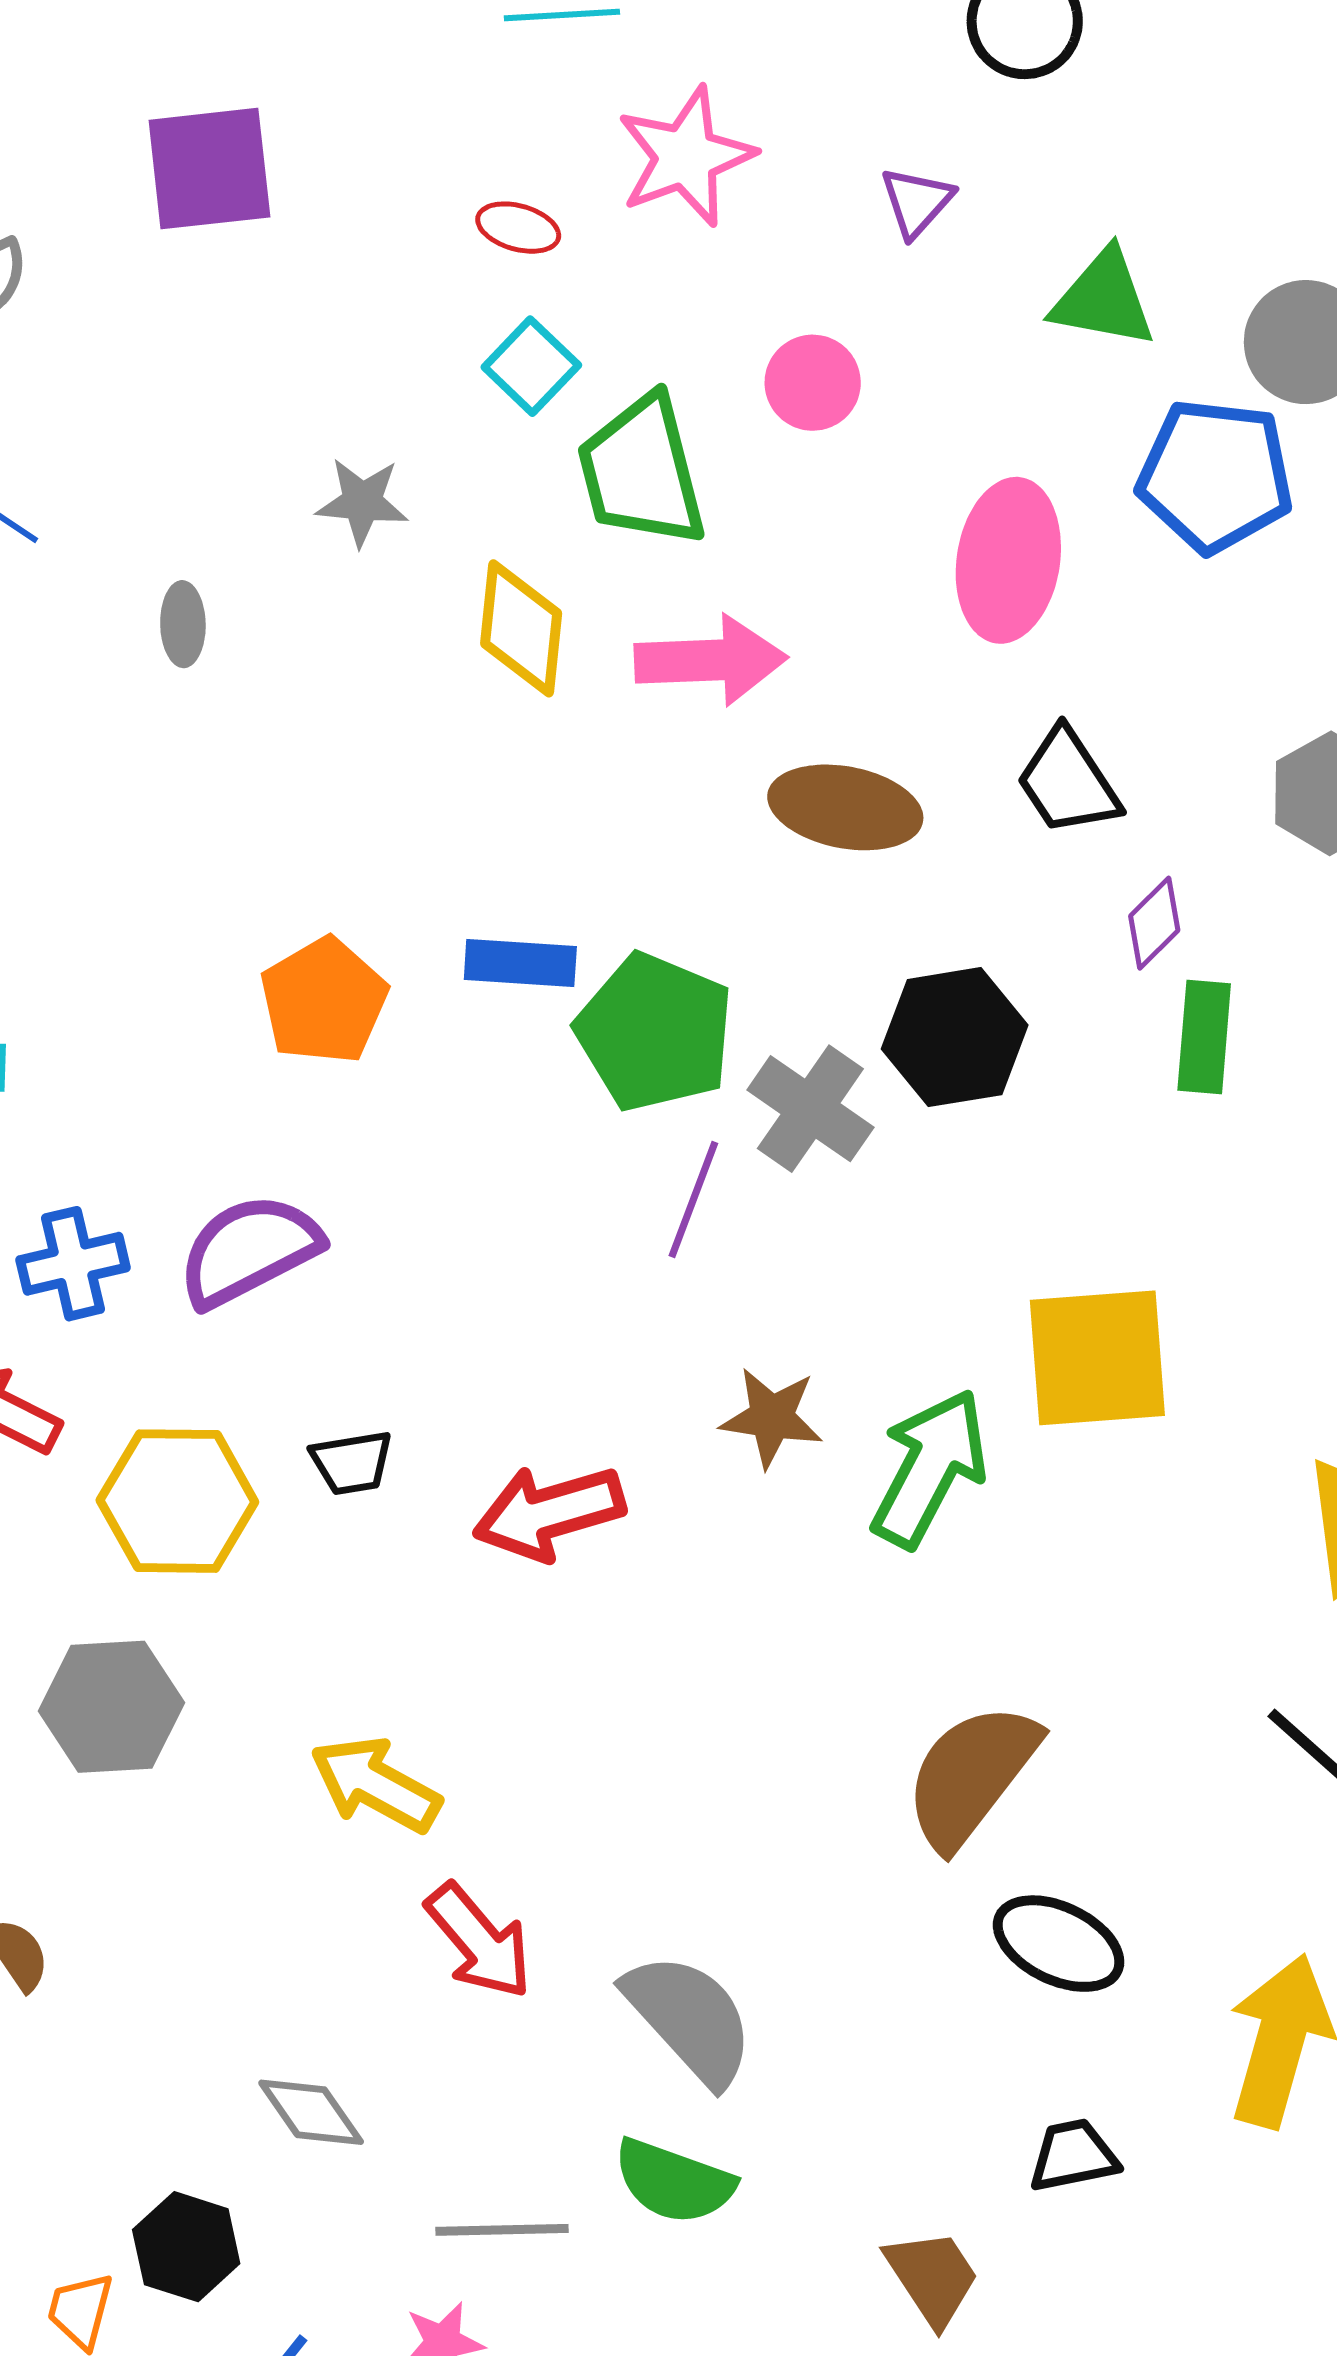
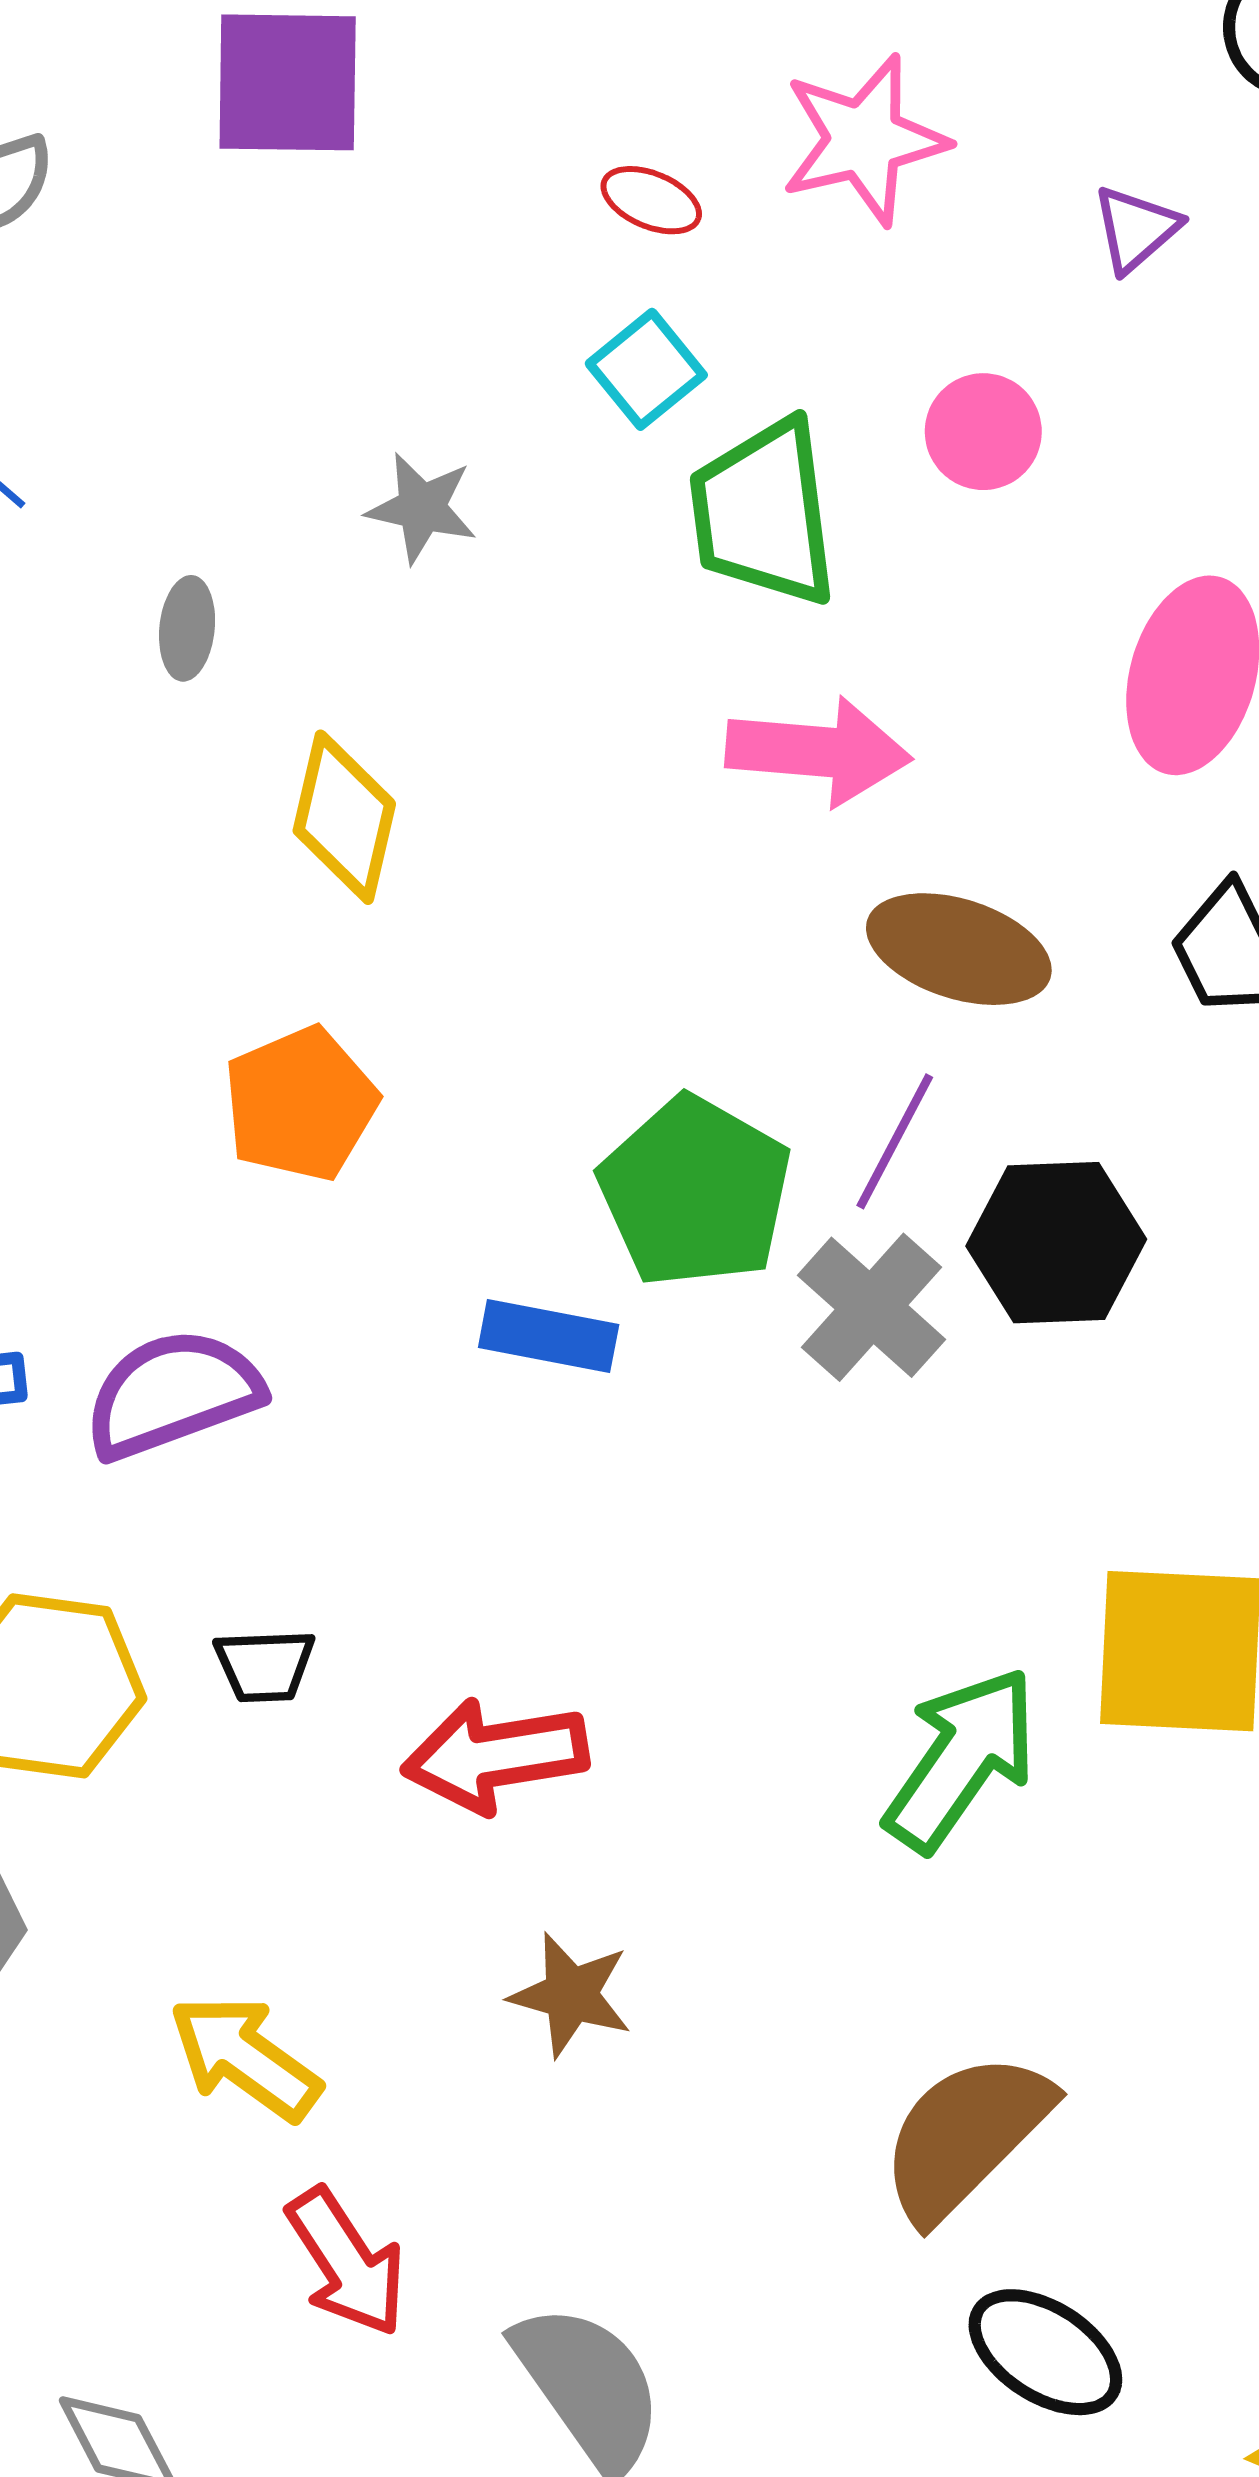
yellow diamond: (521, 628) -> (344, 817), moved
blue rectangle: (520, 963) -> (549, 1336), moved
purple line: (693, 1199) -> (895, 1141), moved
brown star: (772, 1417) -> (571, 1995), moved

